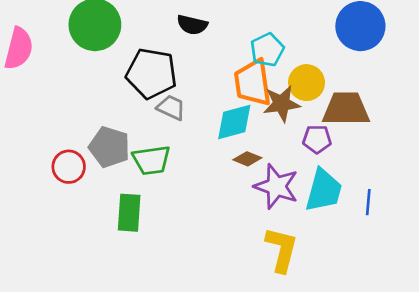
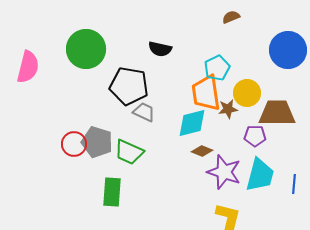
brown star: (282, 104) -> (228, 109), size x0.7
green trapezoid: (151, 160) -> (129, 152), turned 32
red circle: (69, 167) -> (74, 144), moved

